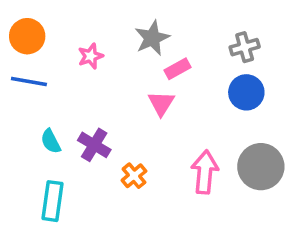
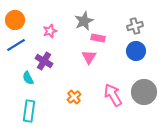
pink rectangle: (178, 69) -> (98, 38), turned 40
blue line: (29, 81) -> (16, 45), turned -42
purple cross: (94, 145) -> (44, 61), moved
pink arrow: (205, 172) -> (113, 95), turned -35

